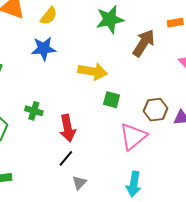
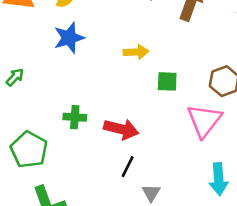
yellow arrow: (93, 71) -> (136, 52), size x0.7
red arrow: (68, 128) -> (121, 129), turned -52

